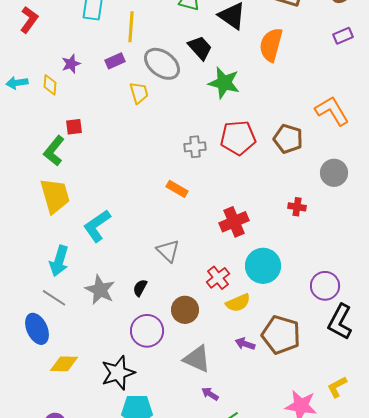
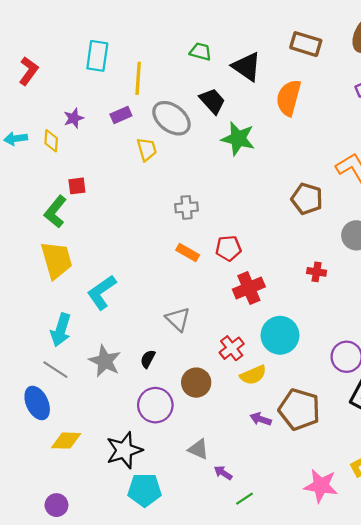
red pentagon: (238, 138) -> (228, 248), moved, size x0.7
gray cross: (195, 147) -> (187, 207), moved
gray triangle: (197, 359) -> (198, 449), moved, size x0.7

